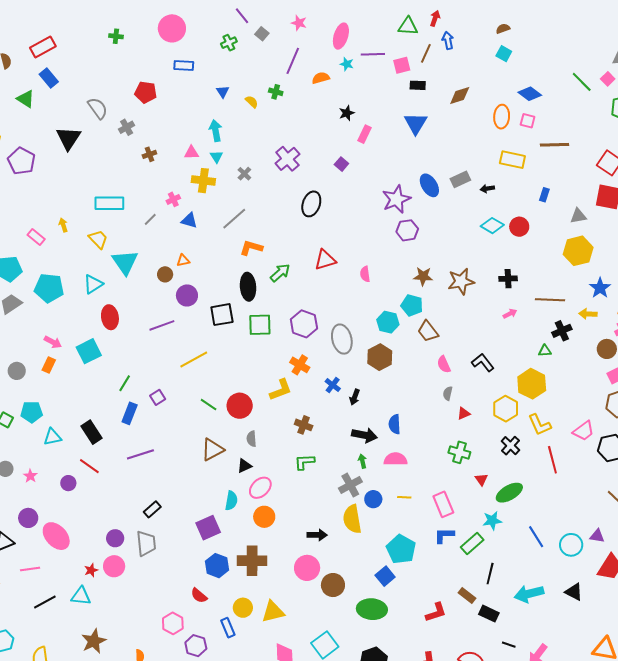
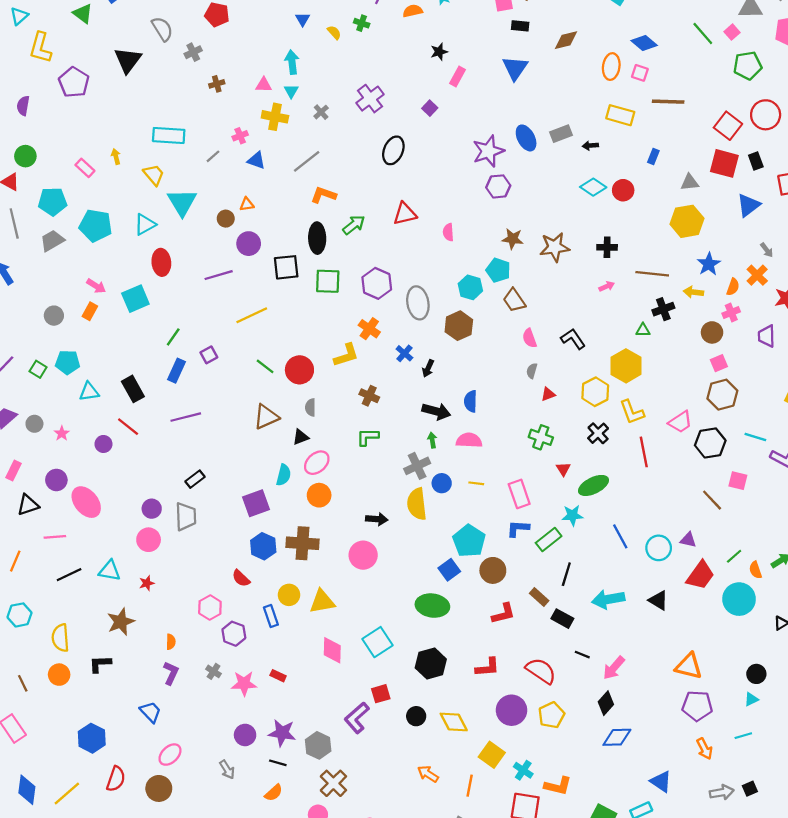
red star: (91, 570) -> (147, 583), moved
brown circle: (333, 585) -> (493, 570), moved

